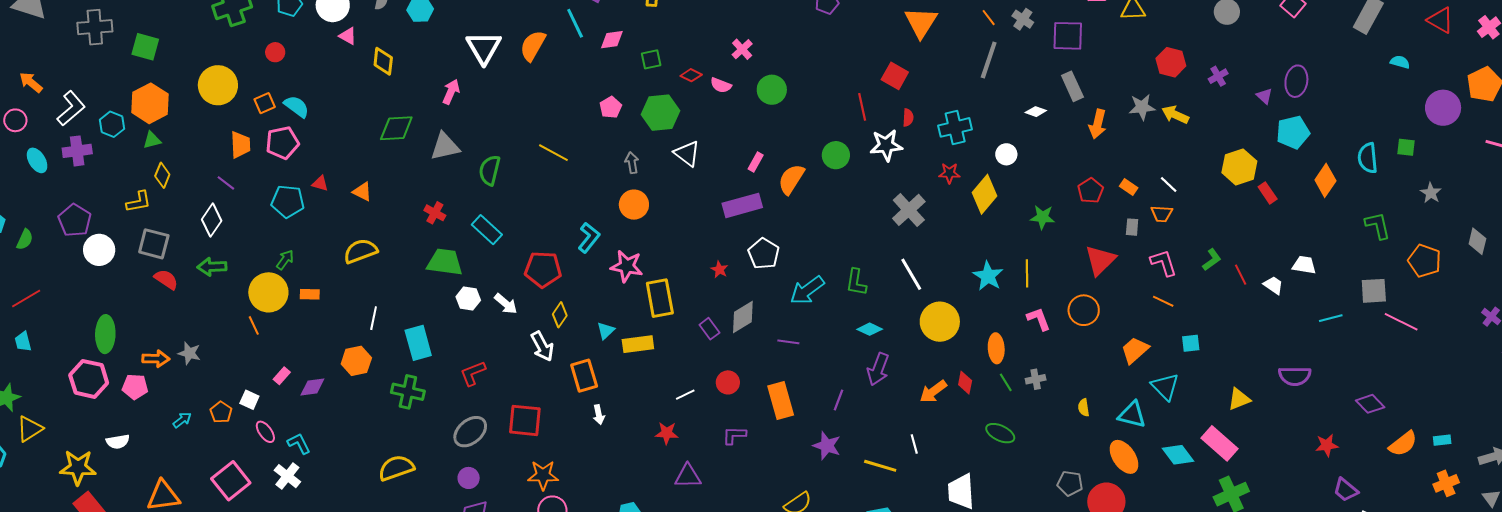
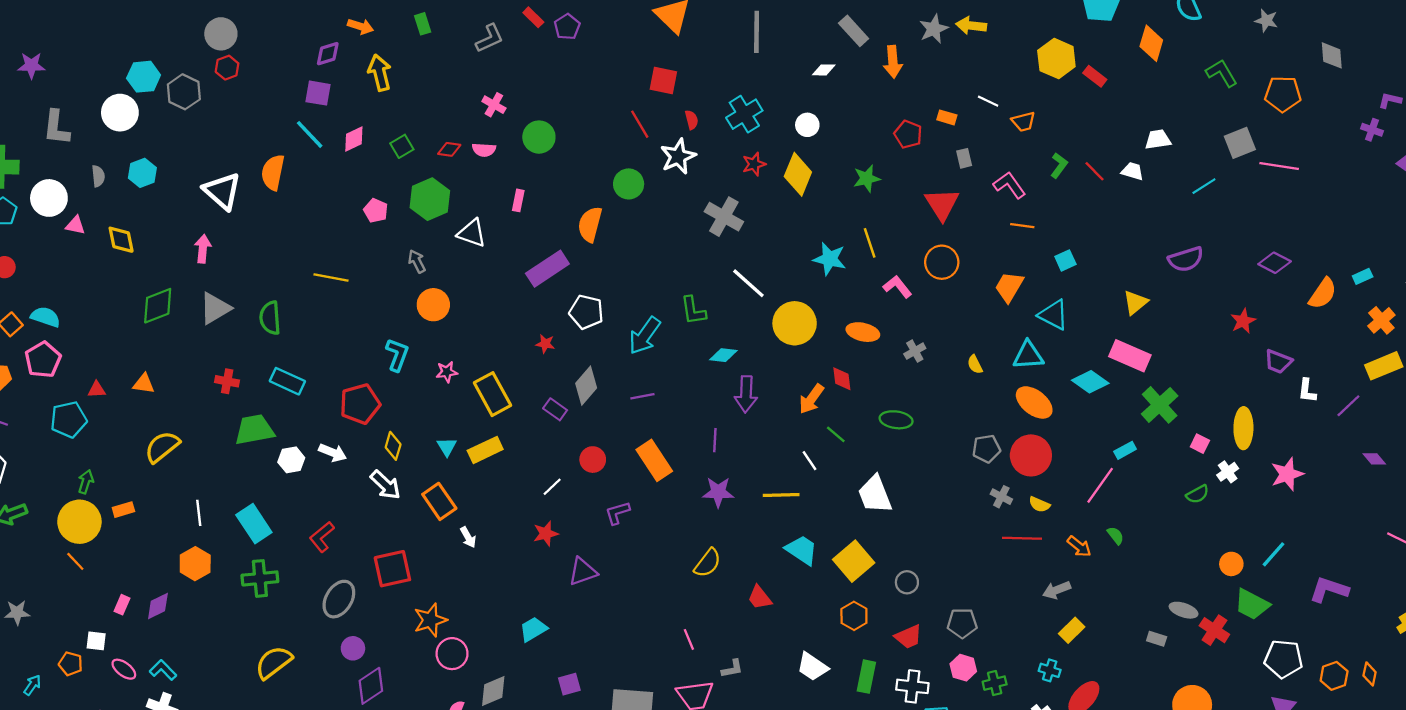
pink rectangle: (756, 162) -> (518, 200), moved
orange trapezoid: (1162, 214) -> (1023, 122), moved
pink star: (627, 266) -> (447, 372), size x0.6
orange ellipse: (996, 348) -> (863, 332), turned -56
green line: (1006, 382) -> (836, 434), moved

